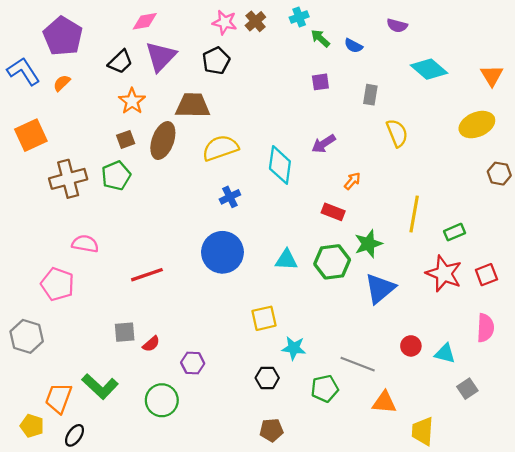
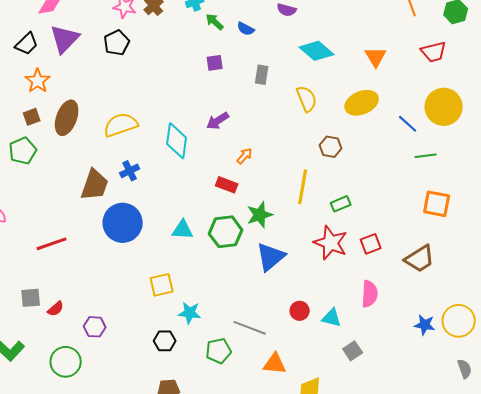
brown trapezoid: (193, 105) -> (95, 185), moved, turned 108
yellow semicircle: (397, 133) -> (307, 99), moved
brown hexagon: (499, 174) -> (331, 147), moved

